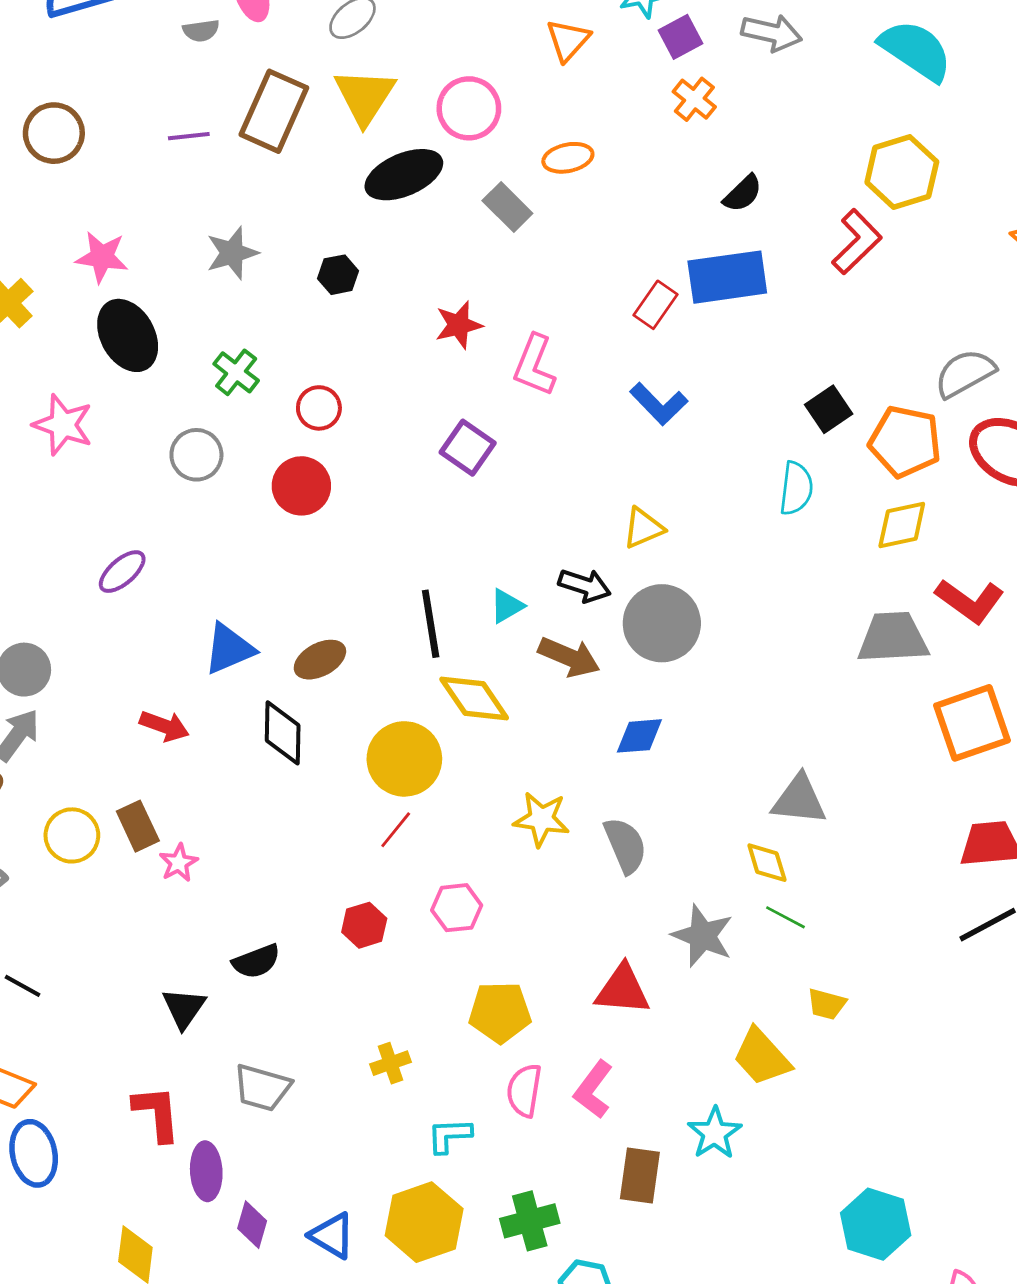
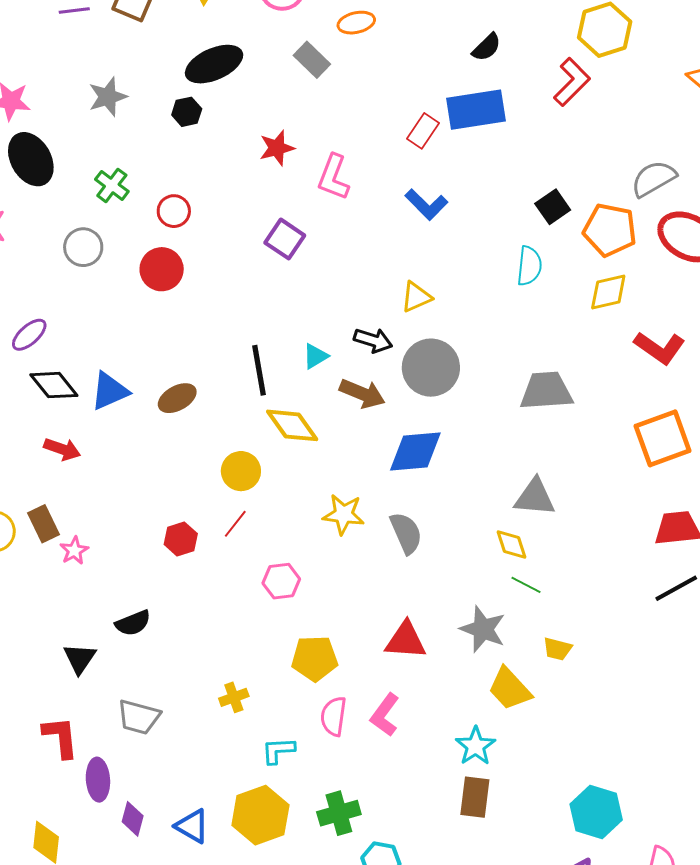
black ellipse: (404, 175) -> (214, 64), moved
gray trapezoid: (893, 638) -> (546, 391), moved
black diamond: (283, 733) -> (54, 385), moved, turned -39
blue diamond: (639, 736) -> (415, 452), size x1.5
yellow circle: (404, 759) -> (241, 471), size x0.7
red hexagon: (364, 925) -> (181, 539), moved
gray star: (703, 936) -> (483, 629), moved
brown rectangle: (640, 1175) -> (475, 797), moved

